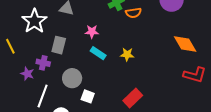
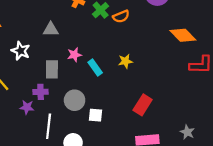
white star: (34, 21) -> (21, 51), size x0.7
pink star: (92, 32) -> (74, 55), moved
cyan rectangle: (98, 53) -> (95, 67), turned 35

